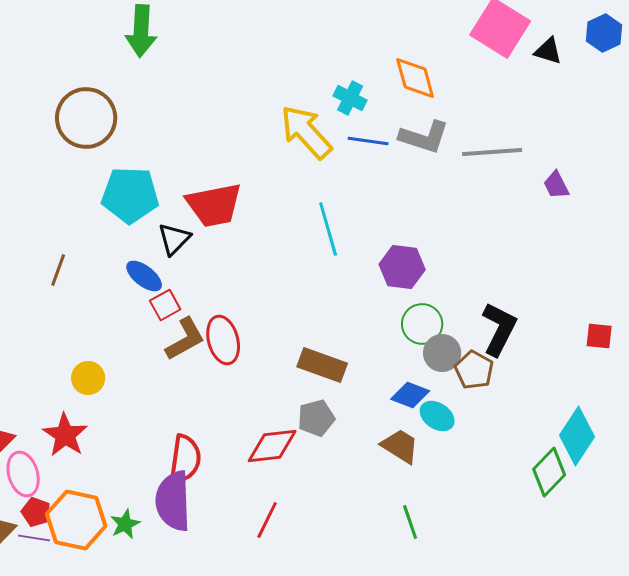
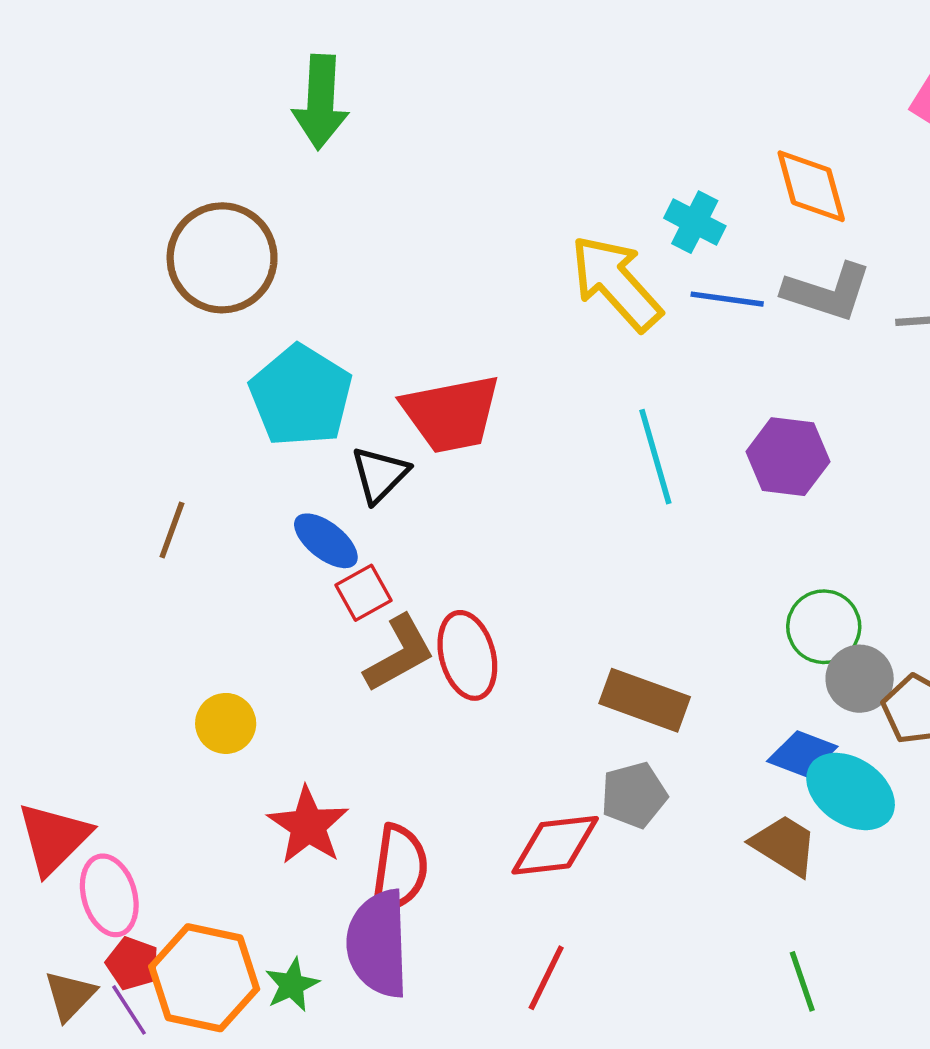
cyan pentagon: (130, 195) -> (301, 396), turned 30
purple hexagon: (402, 267) -> (788, 457), moved
cyan ellipse: (437, 416) -> (851, 791), size x1.4
red star: (65, 435) -> (308, 826), moved
purple line: (34, 538) -> (129, 1010), turned 48

